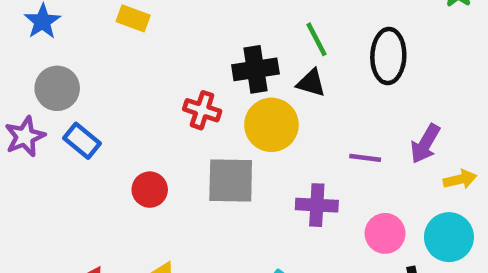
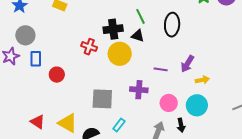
blue rectangle: (82, 141) -> (36, 59), turned 49
gray square: (231, 180) -> (102, 99), moved
red circle: (150, 190) -> (57, 75), moved

